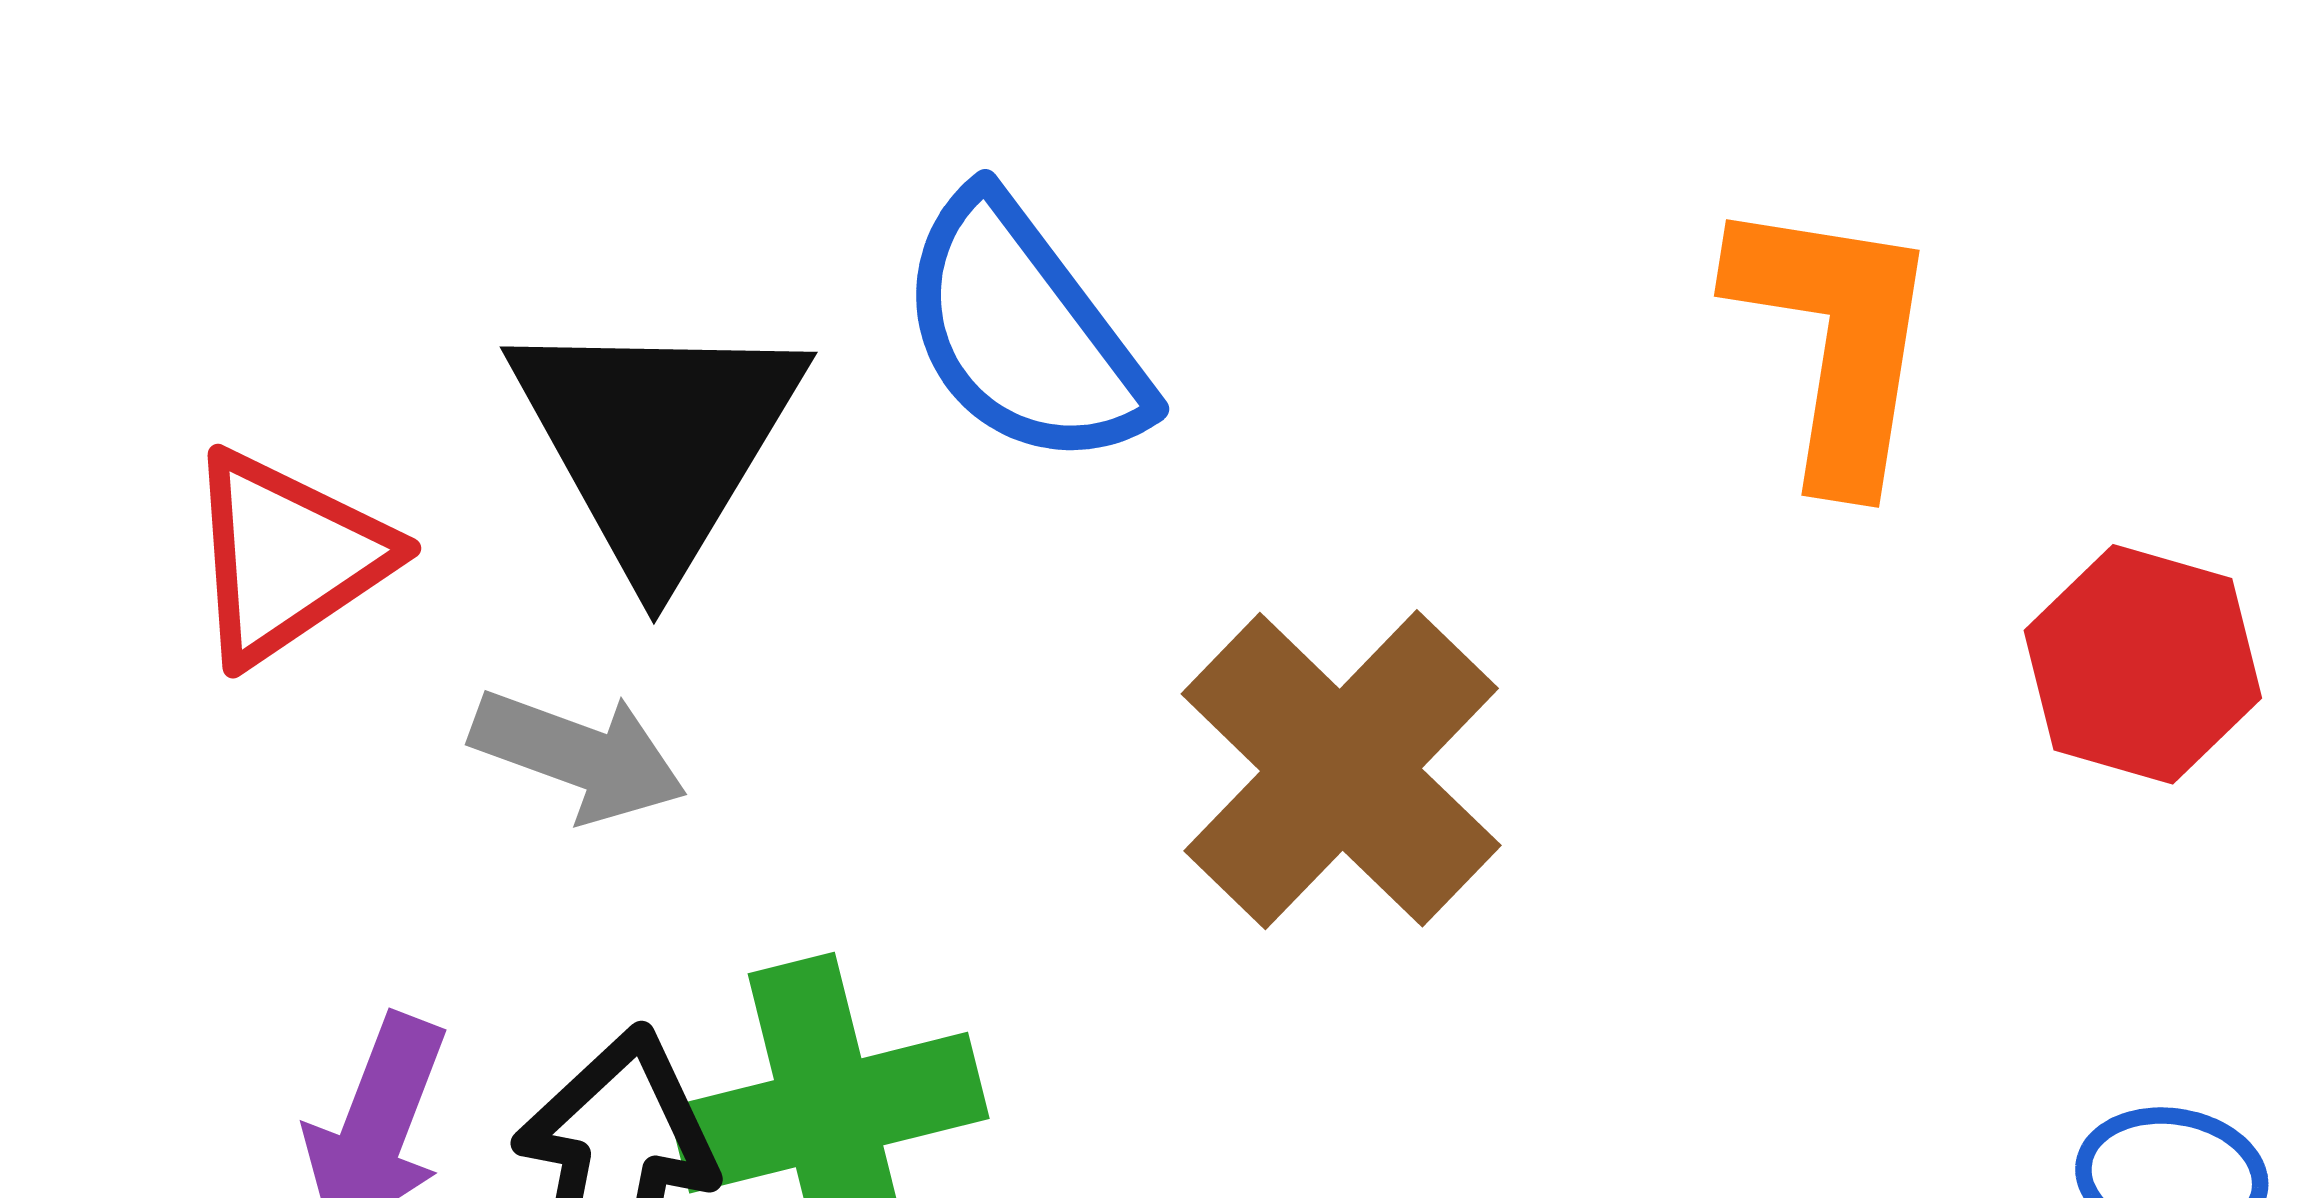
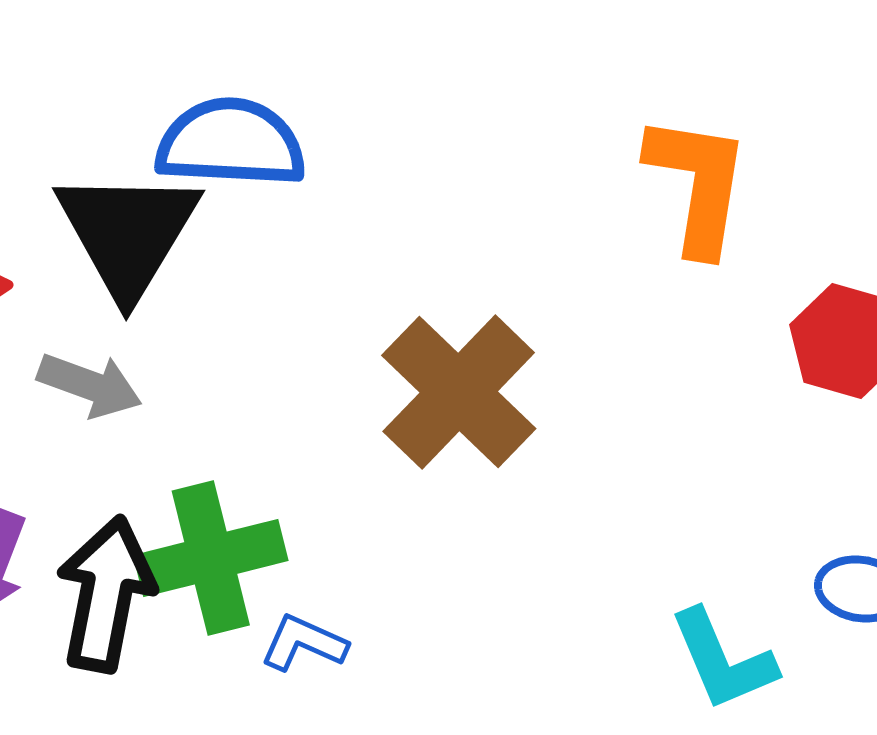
blue semicircle: (1023, 332) -> (231, 143), moved, turned 130

